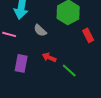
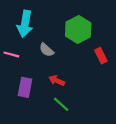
green line: (69, 70) -> (61, 104), moved

